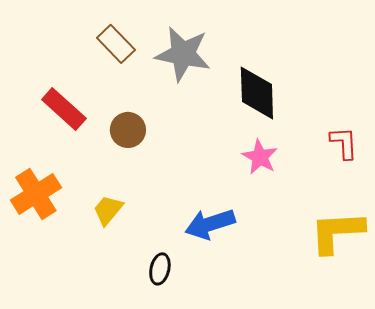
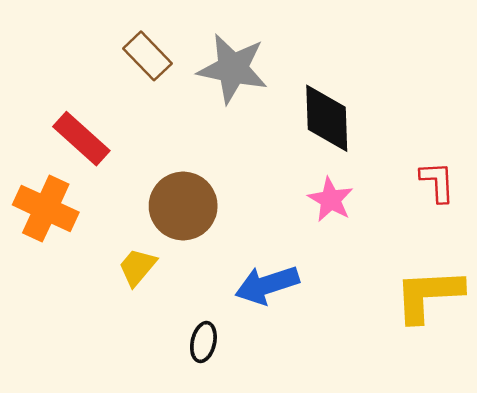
brown circle: (128, 130) -> (183, 206), moved, size x1.5
orange cross: (36, 194) -> (46, 209), moved, turned -33

